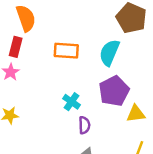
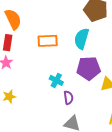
purple pentagon: (114, 91) -> (89, 68), turned 30

